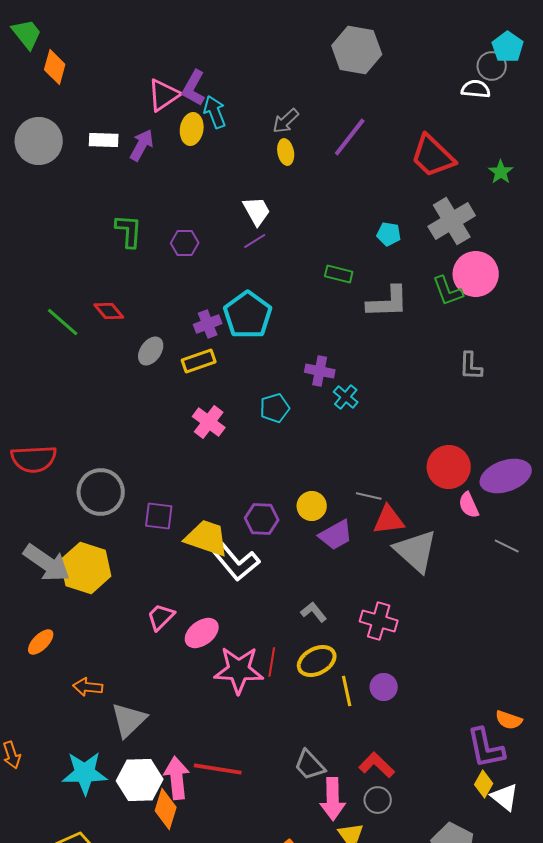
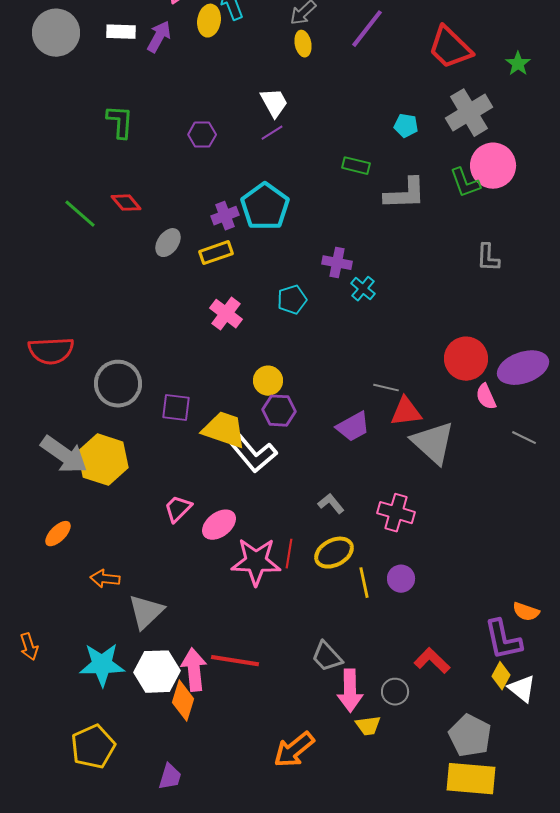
green L-shape: (129, 231) -> (120, 122), moved
yellow circle: (312, 506) -> (268, 381), moved
red L-shape: (377, 765) -> (432, 661), moved

